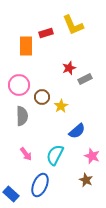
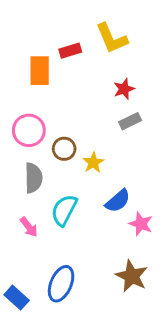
red star: (69, 68) -> (124, 89), moved
pink arrow: (26, 154) -> (29, 227), moved
cyan semicircle: (55, 155) -> (64, 210), moved
pink star: (92, 156) -> (141, 224), moved
brown star: (86, 180) -> (132, 276), size x1.5

